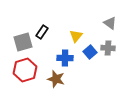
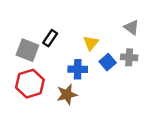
gray square: (23, 42) -> (27, 50), turned 36
brown star: (56, 79) -> (67, 94), turned -30

